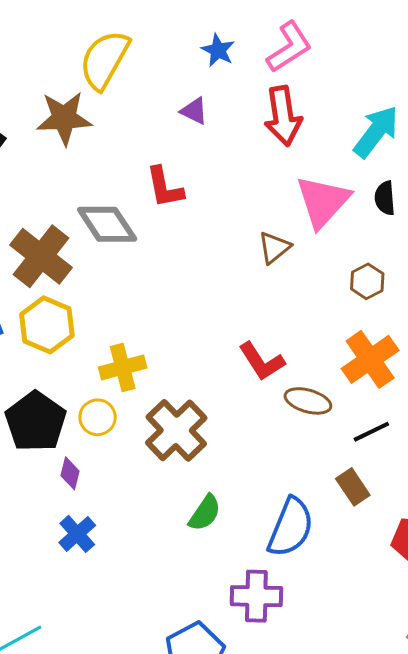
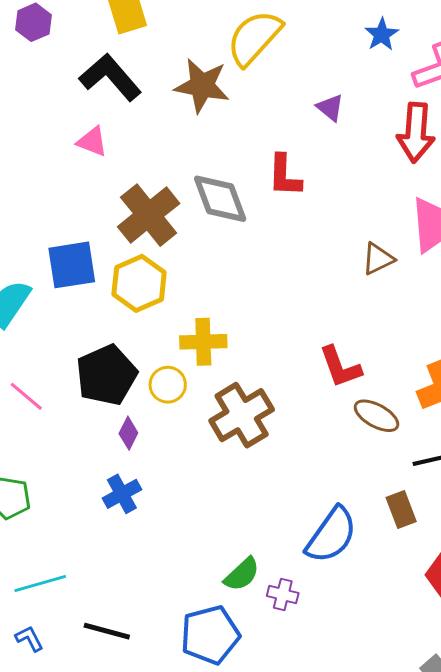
blue star: (218, 50) -> (382, 34), moved
green semicircle: (205, 513) -> (242, 574), moved
purple cross: (256, 596) -> (283, 595), size x0.6

